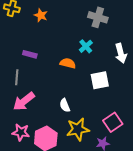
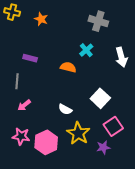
white square: (100, 80) -> (100, 98), moved, turned -36
pink arrow: (24, 101) -> (24, 105), size x0.6
white semicircle: (65, 105) -> (65, 109), turned -40
yellow star: (78, 129) -> (78, 133), turned -30

